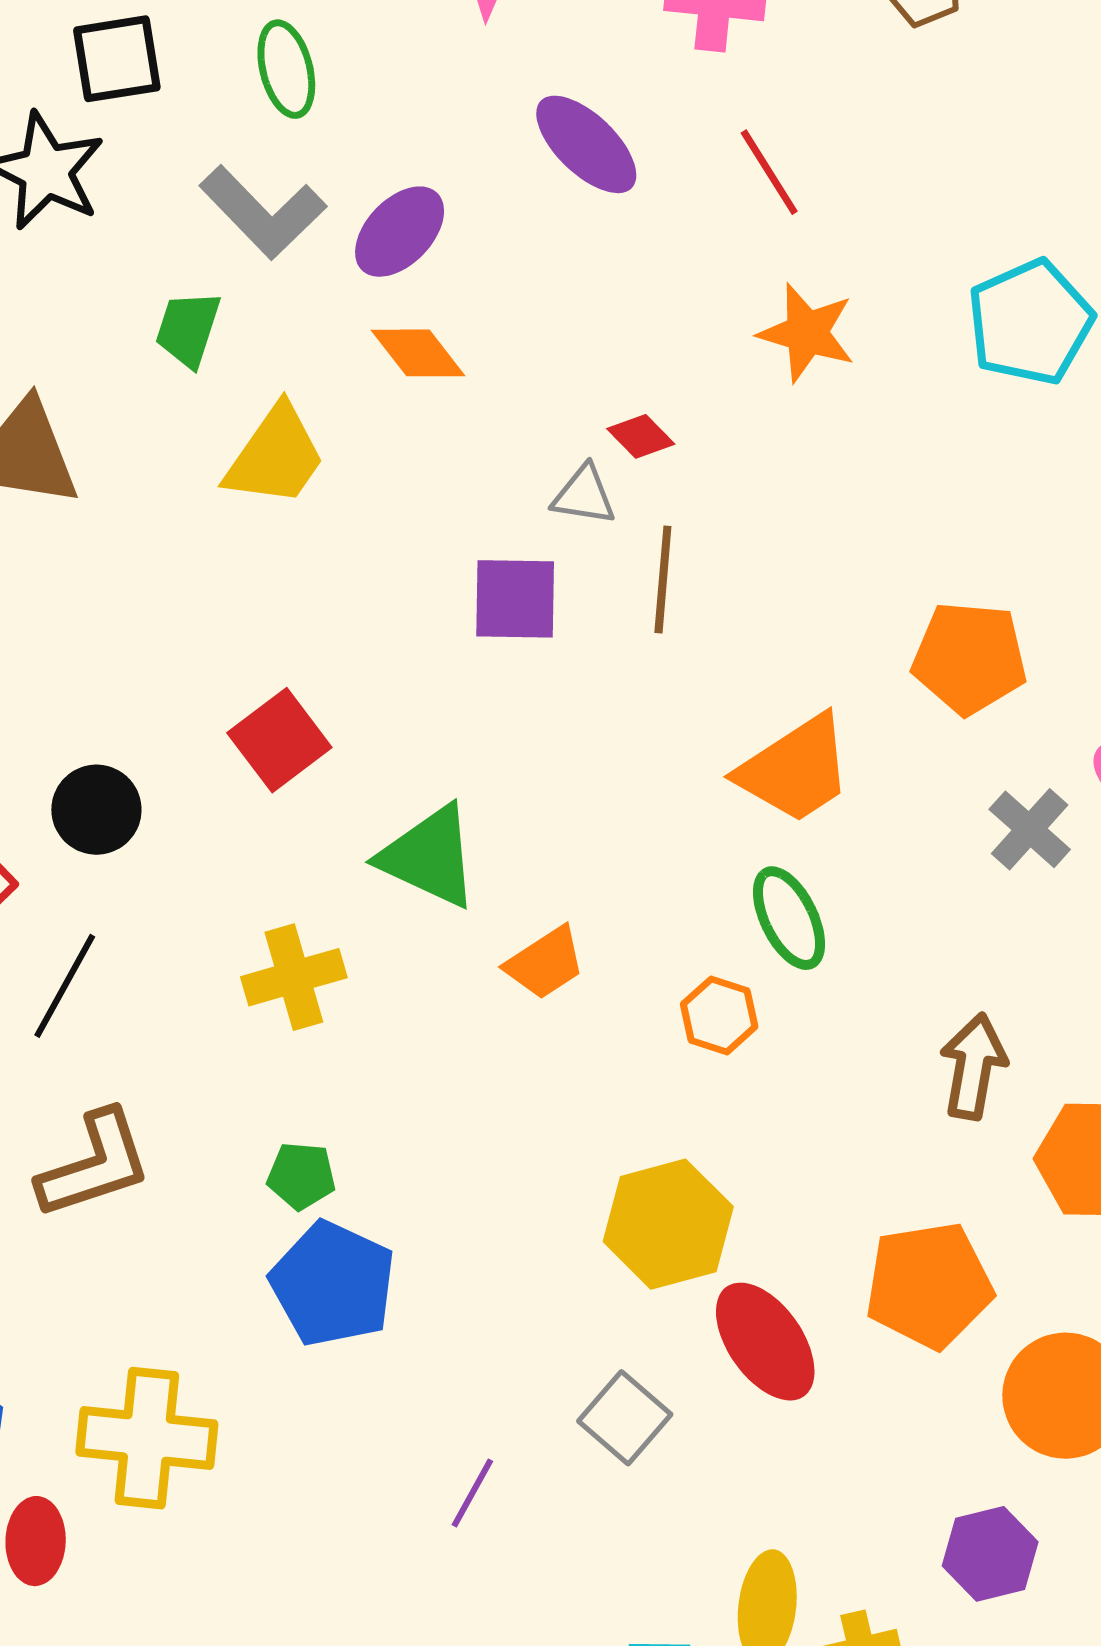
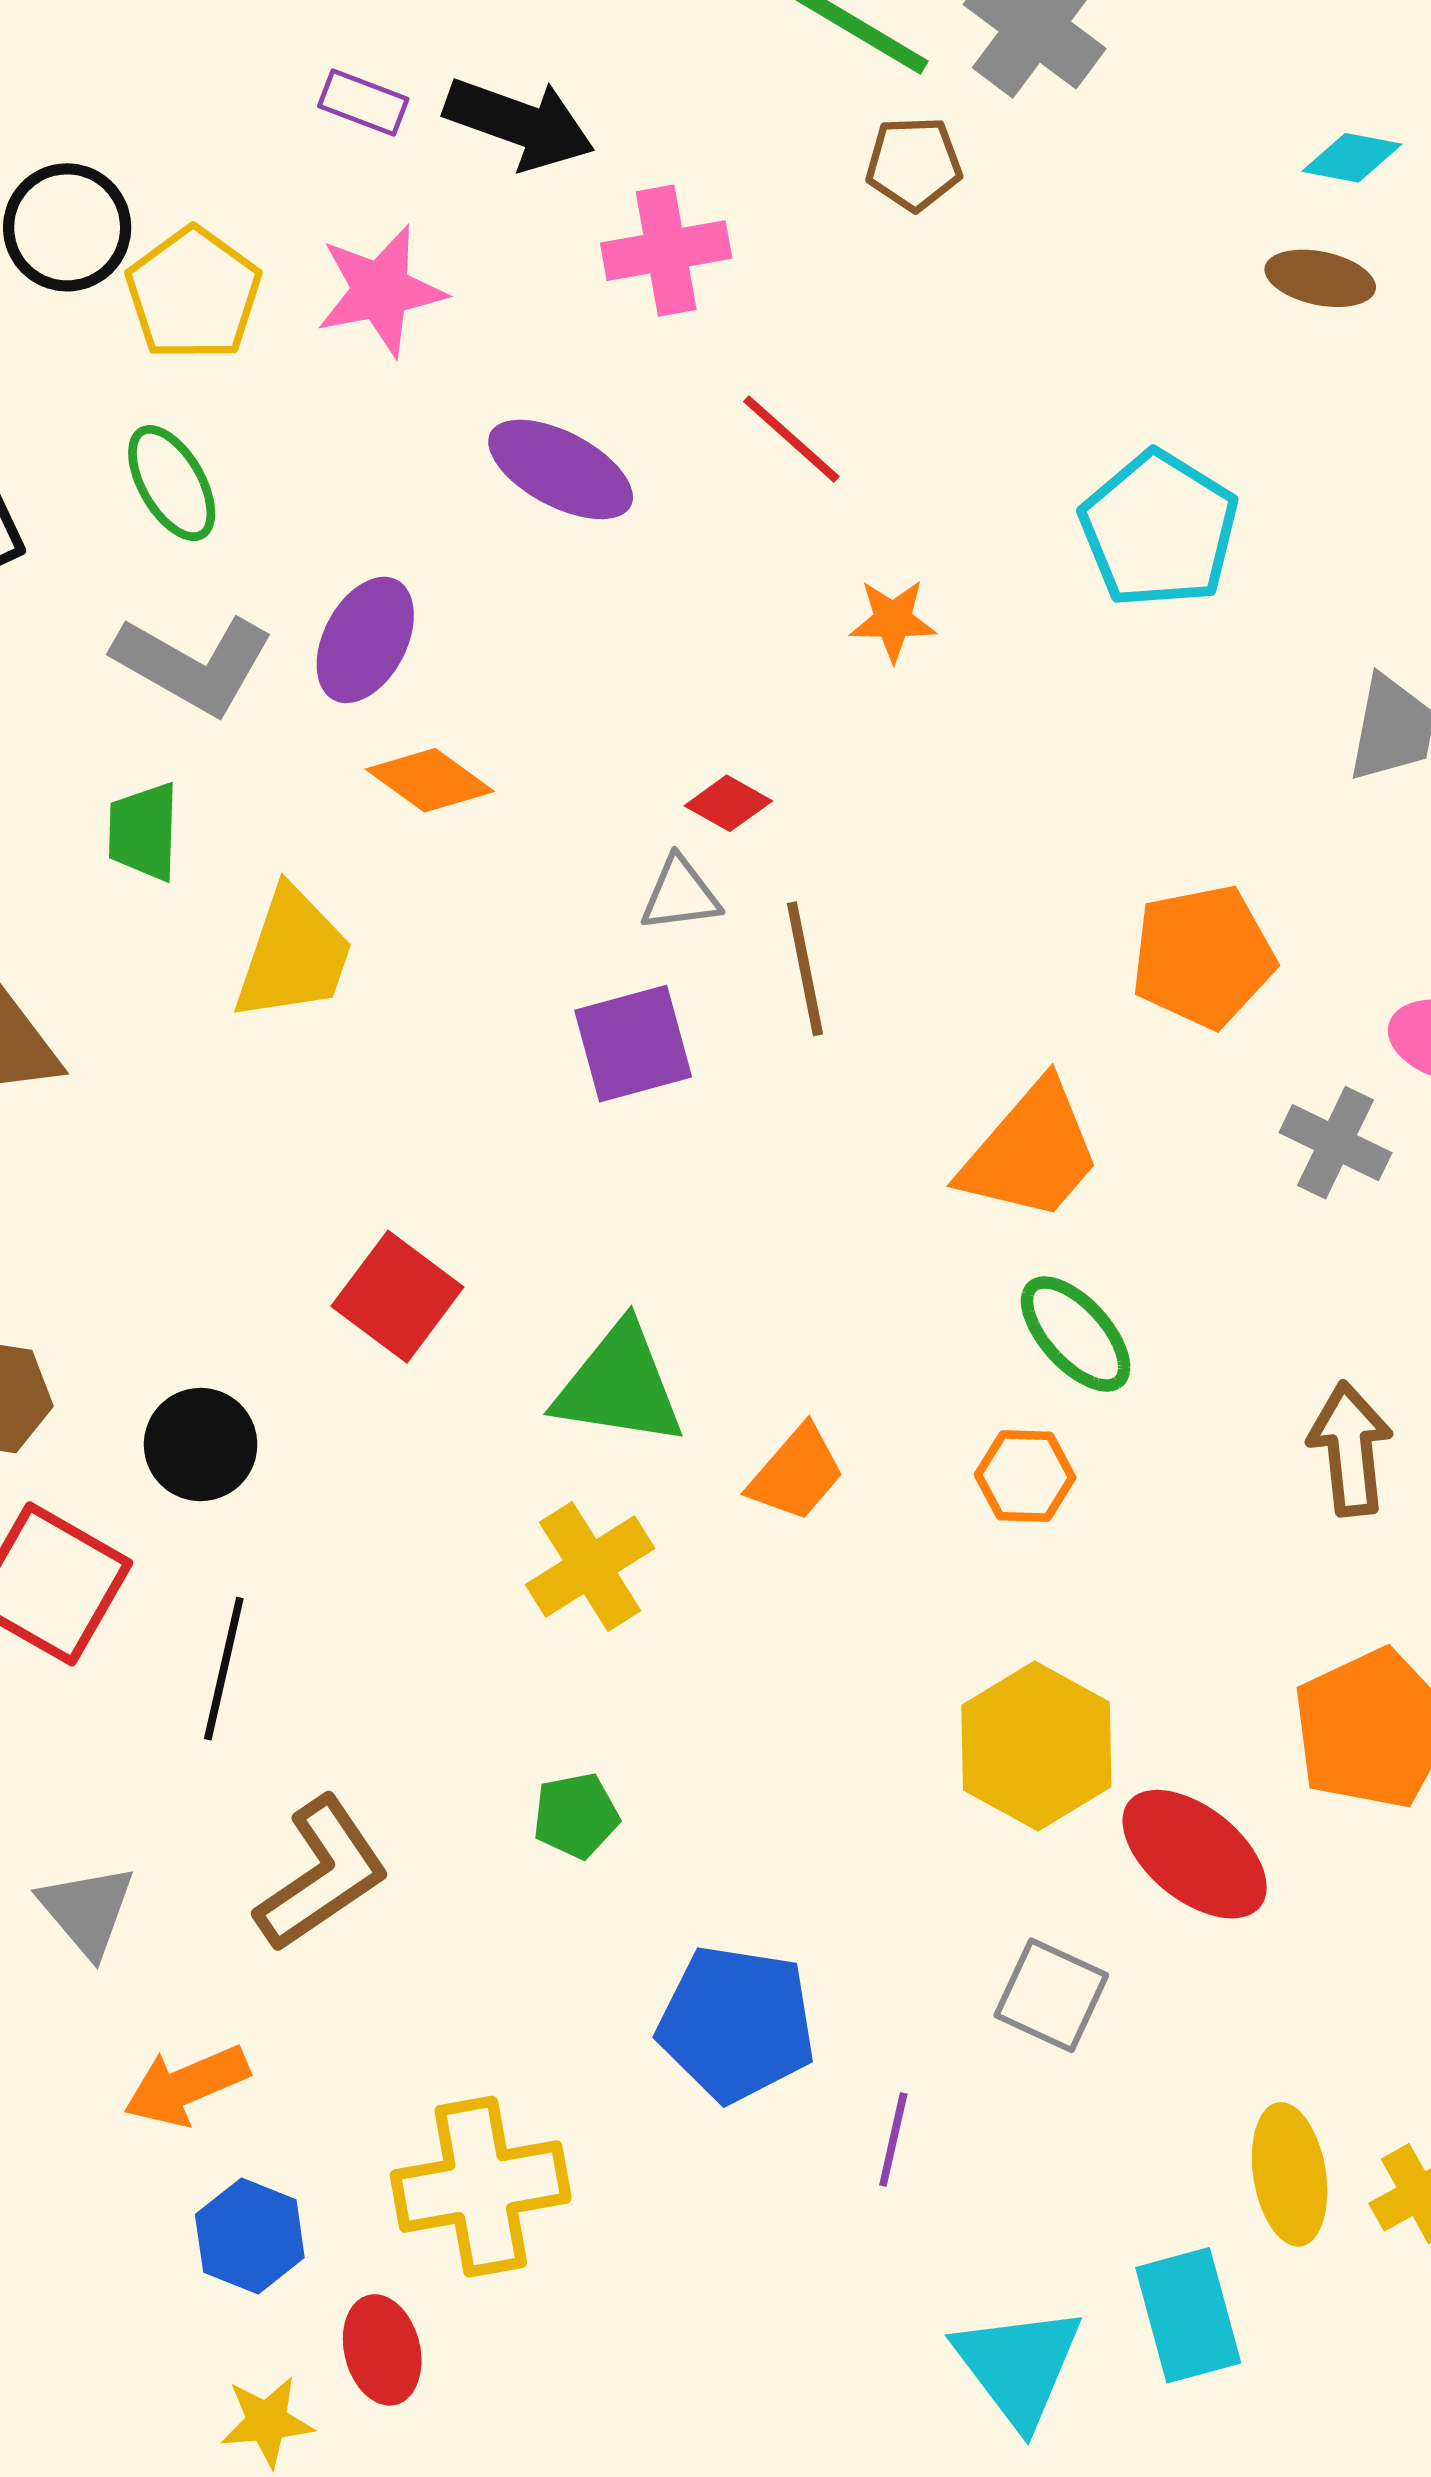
orange star: (807, 333) -> (893, 620), size x0.7
yellow cross: (294, 977) -> (590, 1567), moved
blue pentagon: (333, 1284) -> (737, 2024), moved

